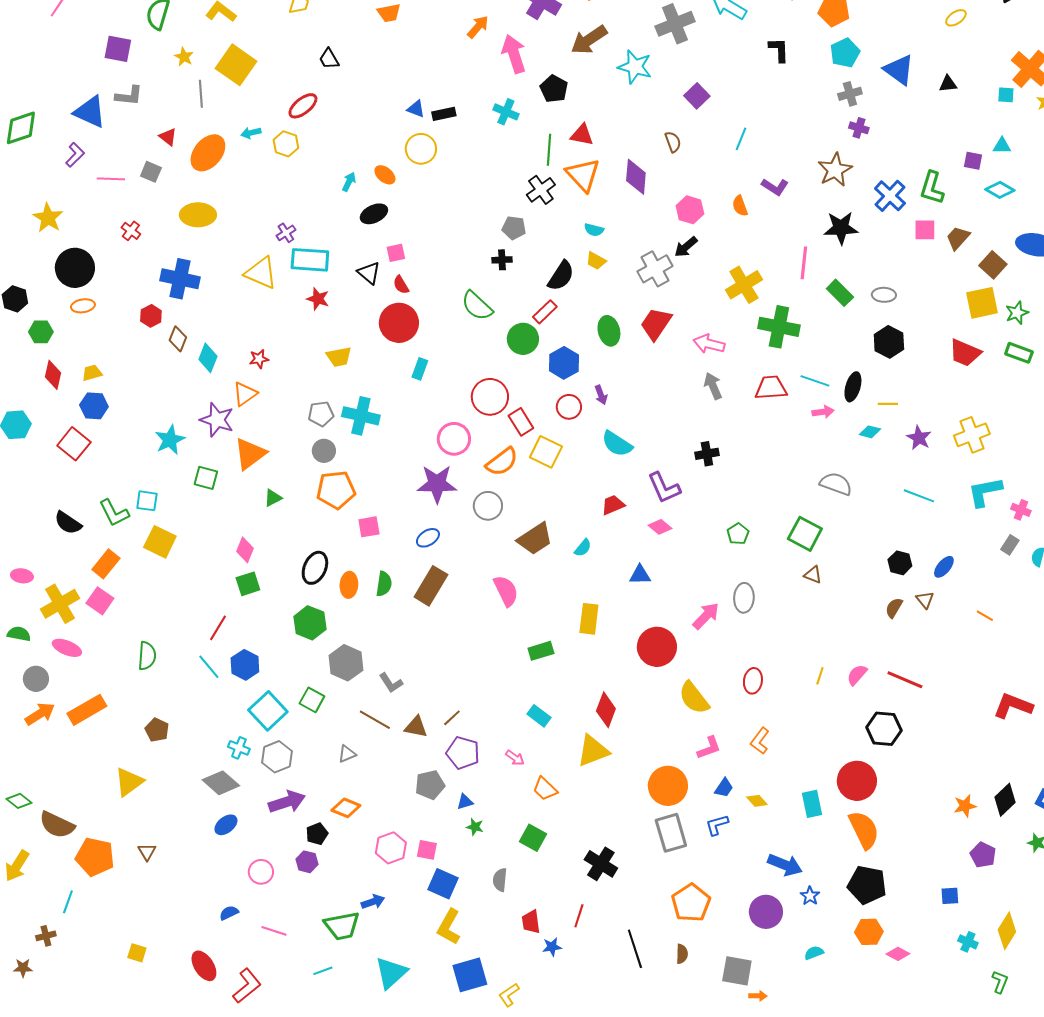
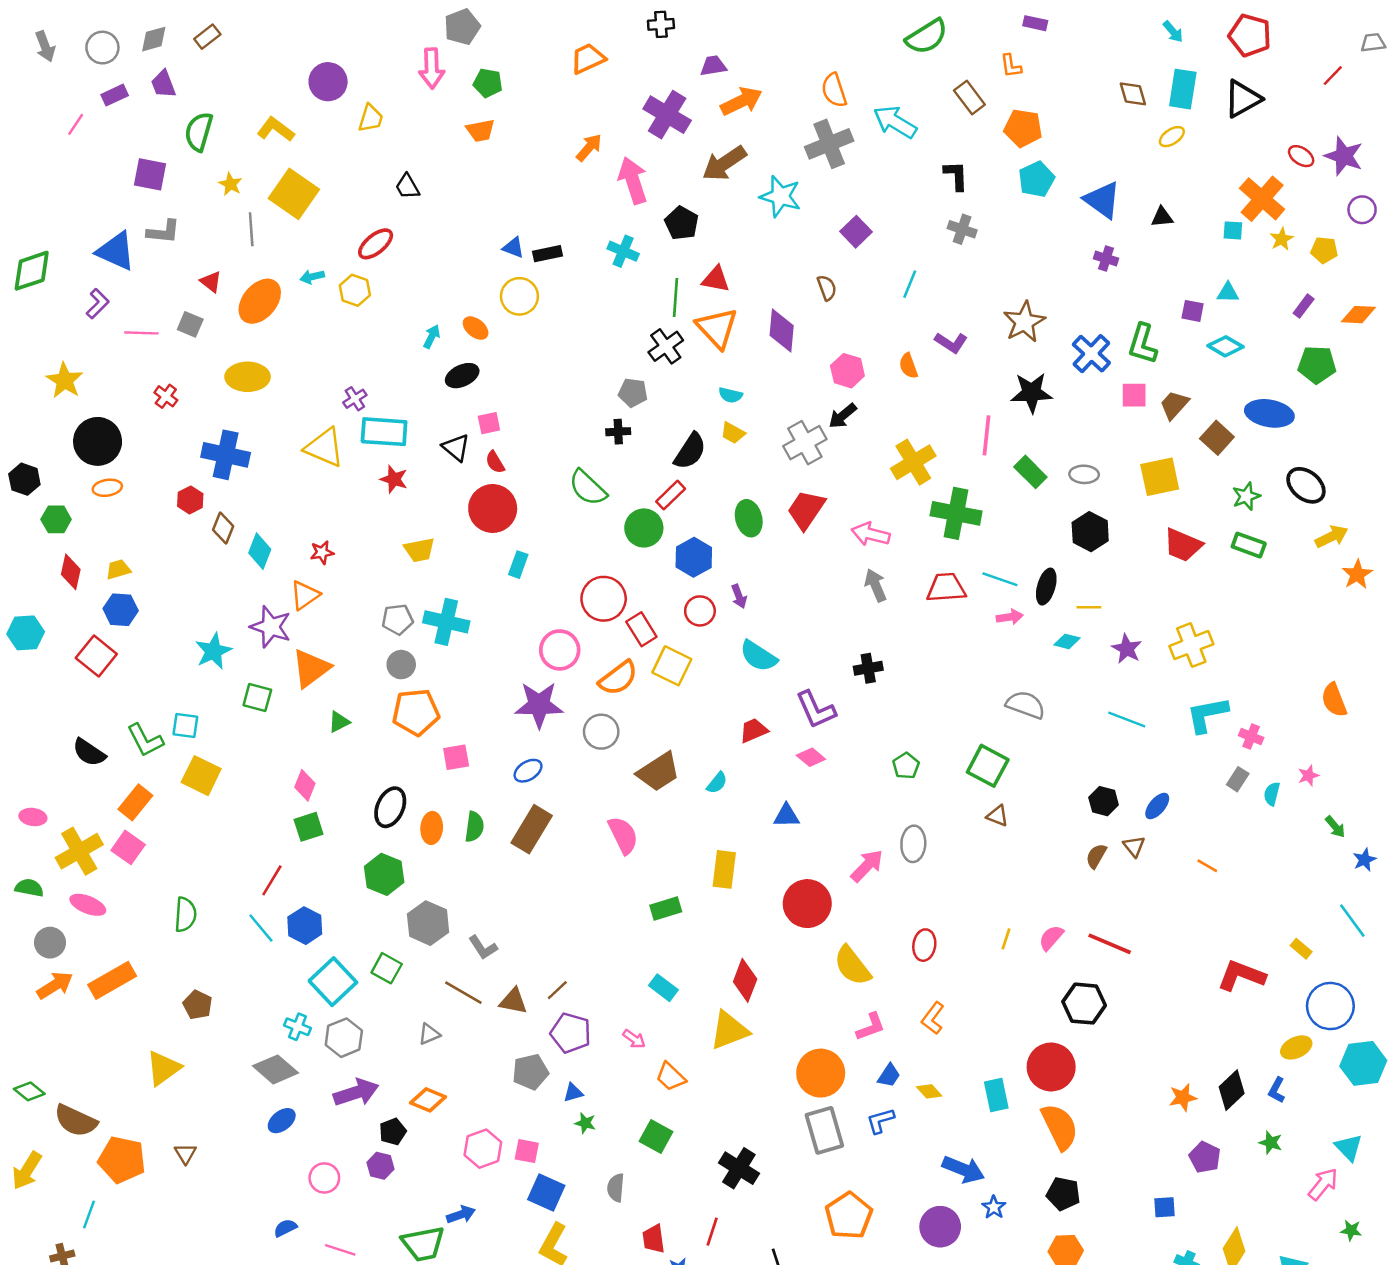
gray cross: (850, 94) -> (962, 229), moved, turned 35
purple cross: (859, 128) -> (1106, 259), moved
yellow square: (982, 303) -> (1160, 477), moved
black pentagon: (867, 885) -> (1063, 1194), size x0.7

